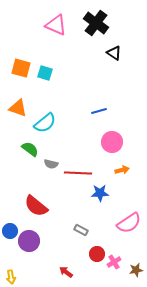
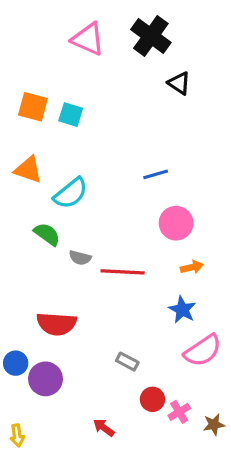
blue star: (100, 193) -> (182, 310), moved, turned 30
red semicircle: (36, 206) -> (57, 324), turned -35

